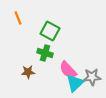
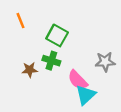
brown star: (28, 72) -> (30, 70), moved
gray star: (92, 77) -> (105, 62), moved

